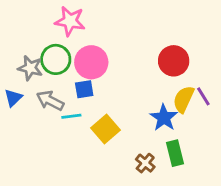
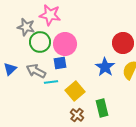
gray star: (30, 68) -> (26, 27), moved
blue star: (164, 118) -> (105, 67), moved
green rectangle: (175, 153) -> (102, 108), moved
brown cross: (145, 163) -> (77, 115), moved

